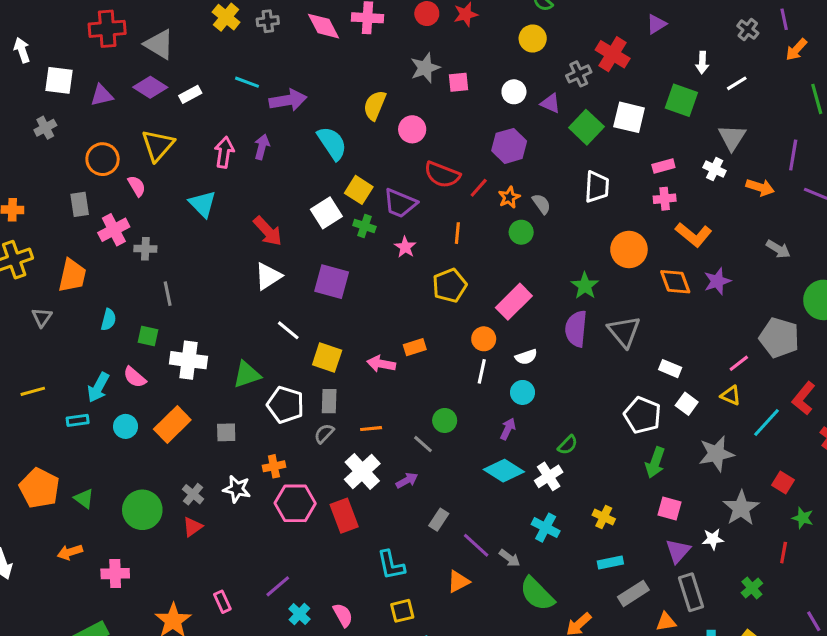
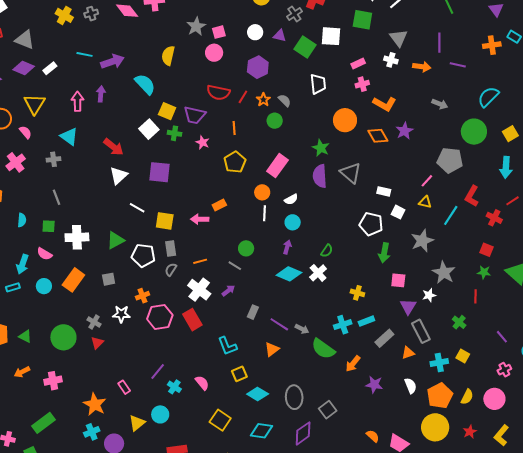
pink circle: (412, 129) -> (214, 53), moved
gray cross: (145, 249) -> (54, 159), moved
red square: (783, 483) -> (487, 250), moved
cyan cross: (546, 528) -> (343, 325), moved, turned -36

